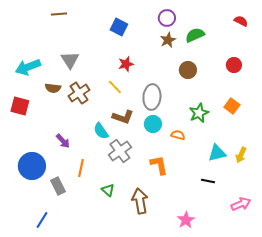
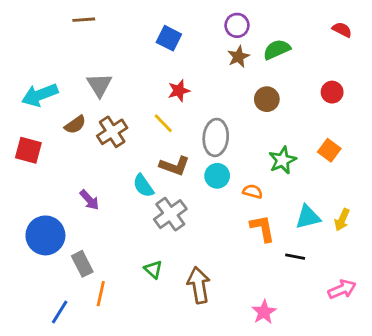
brown semicircle: (53, 88) -> (75, 125), turned -42
orange L-shape: (159, 165) -> (263, 228), moved
orange line: (81, 168) -> (101, 294), moved

